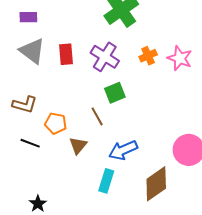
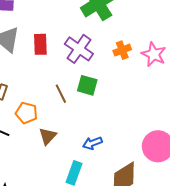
green square: (115, 93) -> (87, 85), turned 35
brown line: (97, 116) -> (61, 94), moved
blue arrow: (123, 150) -> (92, 143), size x0.7

